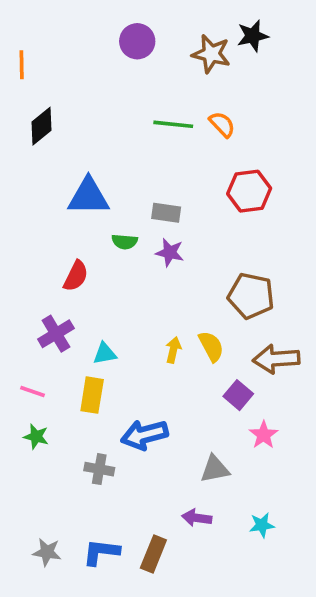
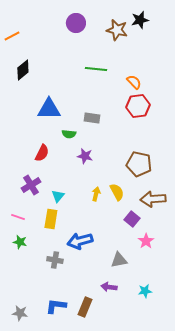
orange line: (22, 65) -> (12, 36), turned 63
orange semicircle: (222, 124) -> (134, 82), moved
purple star: (170, 252) -> (85, 156), moved
cyan triangle: (105, 354) -> (58, 196), turned -40
gray star: (47, 552) -> (20, 313), moved

